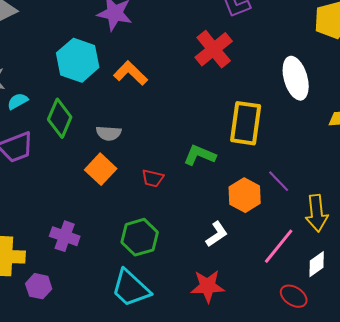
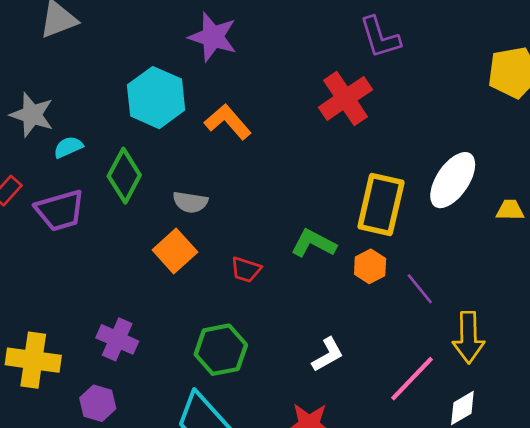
white ellipse: (296, 78) -> (453, 180), moved, turned 45
orange hexagon: (245, 195) -> (370, 266), moved, size x0.7
purple hexagon: (39, 286) -> (98, 403), moved

